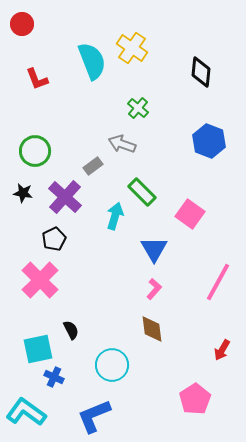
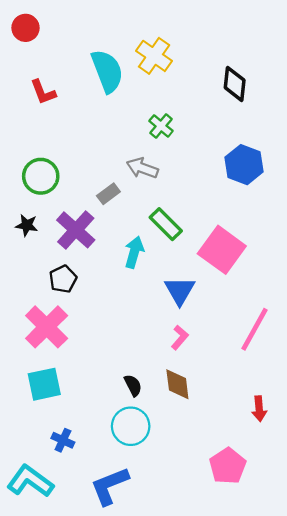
pink square: (190, 214) -> (222, 250), size x1.4
black semicircle: (71, 330) -> (133, 385), moved
cyan square: (38, 349) -> (44, 384), moved
red arrow: (222, 350) -> (259, 409), turned -35

